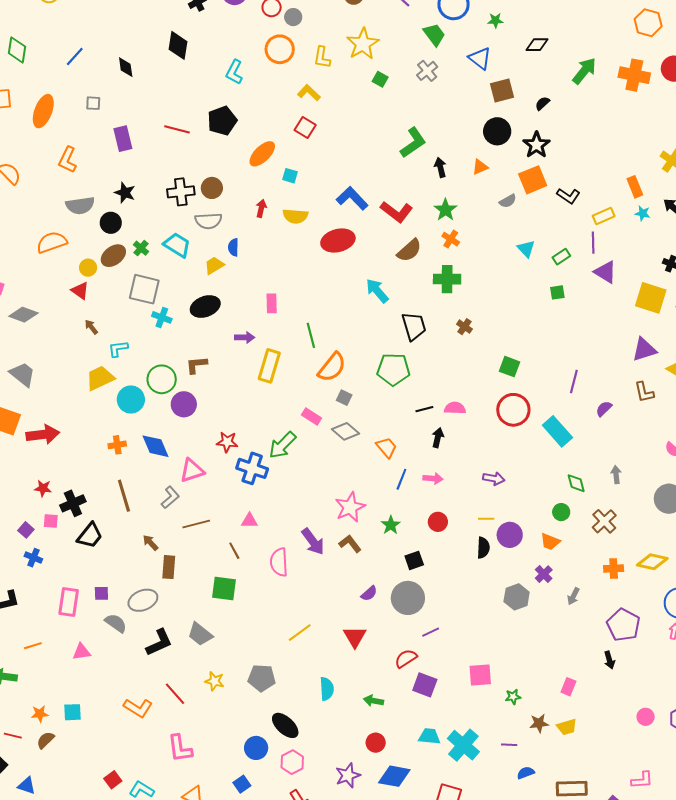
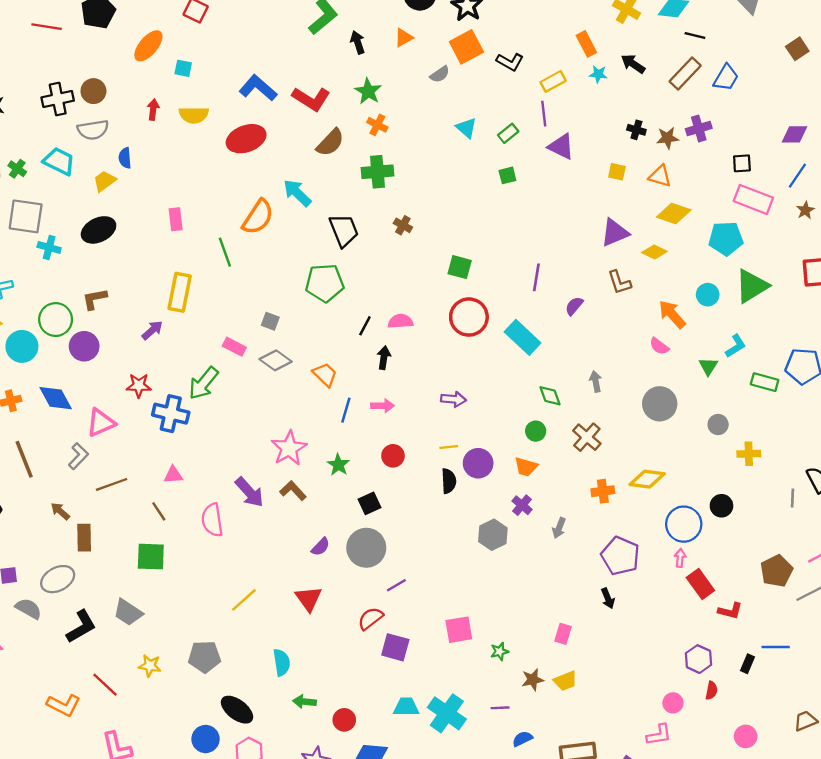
yellow square: (651, 298) -> (617, 172), size x0.5
purple arrow: (245, 337) -> (152, 330), moved, turned -36
orange semicircle: (332, 367) -> (258, 217), moved
black line: (424, 409) -> (365, 326), turned -42
green arrow: (373, 701) -> (305, 702), moved
pink circle: (646, 717) -> (673, 703), moved

